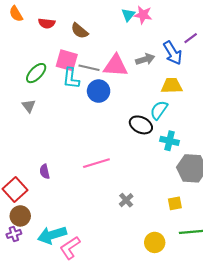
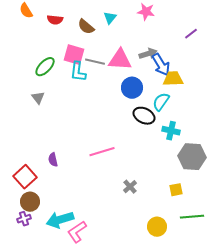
cyan triangle: (128, 15) -> (110, 18), moved
blue arrow: (173, 53) -> (161, 65), moved
blue circle: (99, 91) -> (132, 88), moved

